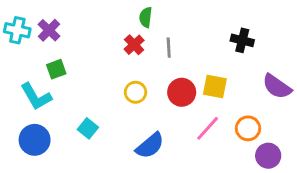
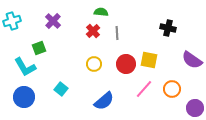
green semicircle: (146, 17) -> (101, 12), turned 88
cyan cross: (17, 30) -> (12, 21), turned -30
purple cross: (49, 30) -> (53, 21), moved
purple circle: (268, 156) -> (195, 108), moved

